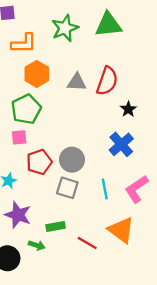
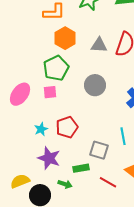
gray circle: (72, 160) -> (95, 85), moved
red pentagon: (39, 162) -> (67, 127), moved
gray square: (67, 188) -> (99, 150), moved

